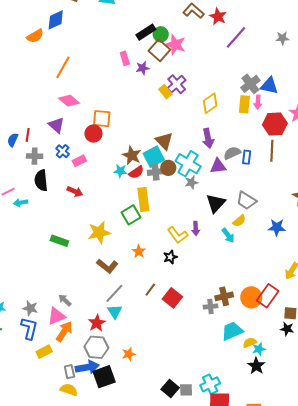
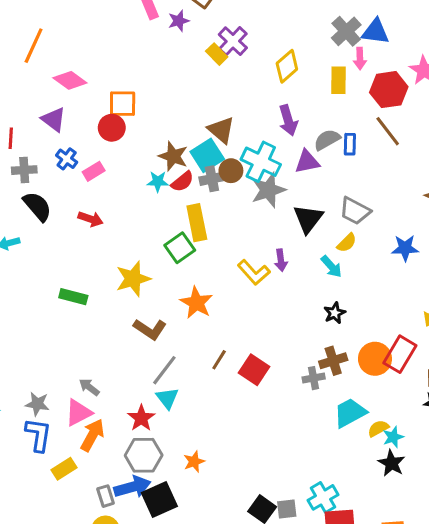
orange line: (63, 67) -> (34, 46), moved
yellow rectangle: (244, 104) -> (338, 80), moved
brown line: (272, 151) -> (388, 131), turned -35
black semicircle: (41, 180) -> (37, 206), turned 150
gray star: (191, 182) -> (268, 190), size x1.6
orange star: (139, 251) -> (196, 303), size x1.5
black star: (170, 257) -> (335, 313), moved

